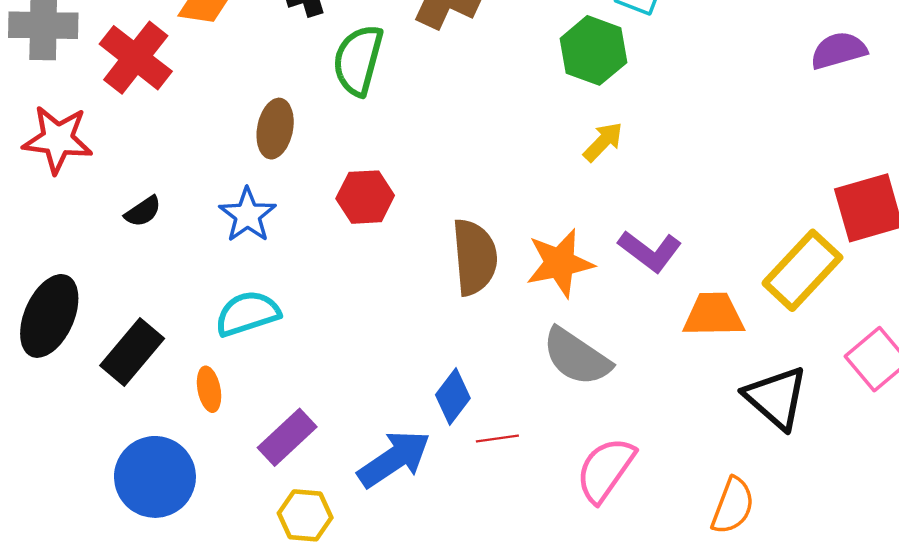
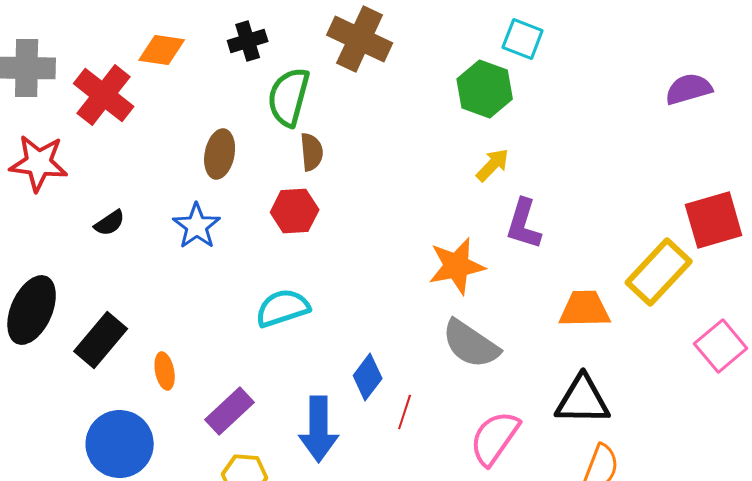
purple L-shape: (650, 251) -> (524, 224), moved, turned 70
brown semicircle: (475, 257) -> (312, 152), moved, size x0.6
cyan semicircle: (247, 314) -> (283, 308), moved
black triangle: (776, 398) -> (583, 400), moved, turned -40
red line: (497, 438) -> (405, 412), turned -64
blue arrow: (394, 459) -> (319, 429), turned 124

